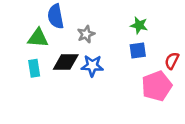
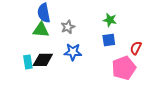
green triangle: (38, 38) -> (41, 30), moved
black diamond: (66, 62) -> (43, 60), moved
cyan rectangle: (34, 68) -> (28, 62), moved

